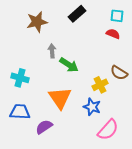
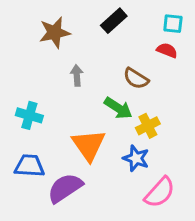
green arrow: (69, 65) -> (118, 108), moved
brown semicircle: (119, 73) -> (136, 78), moved
purple semicircle: (44, 127) -> (65, 188), size x1.4

